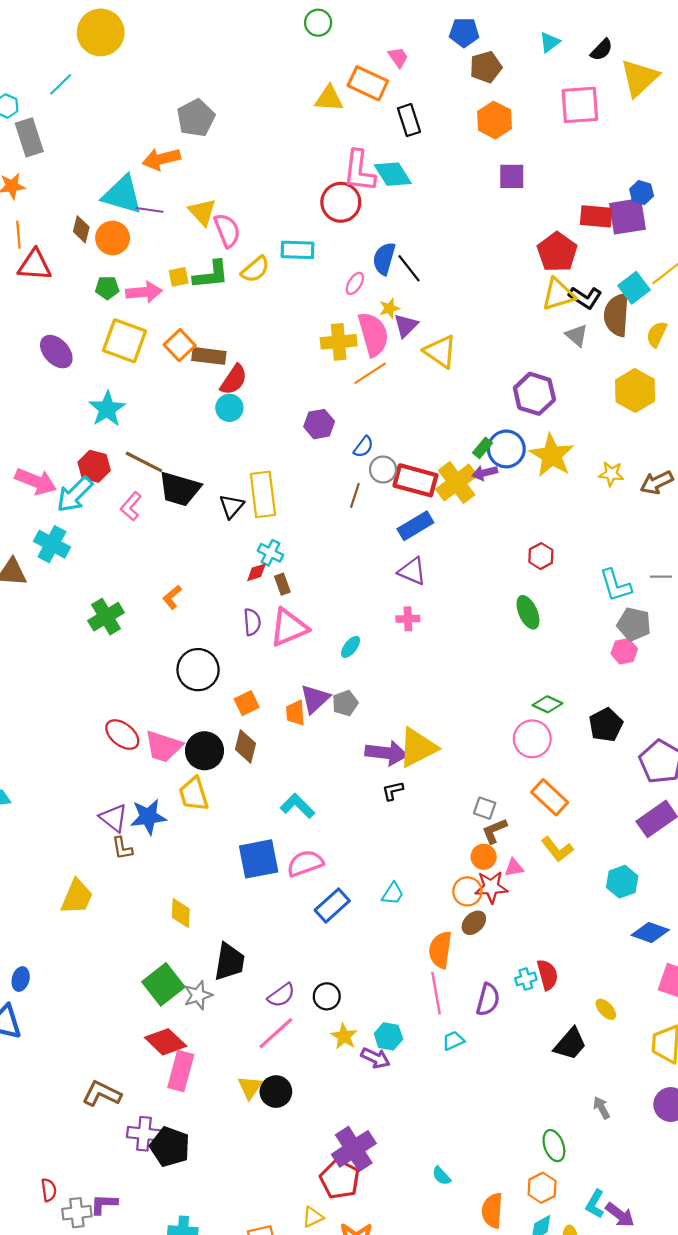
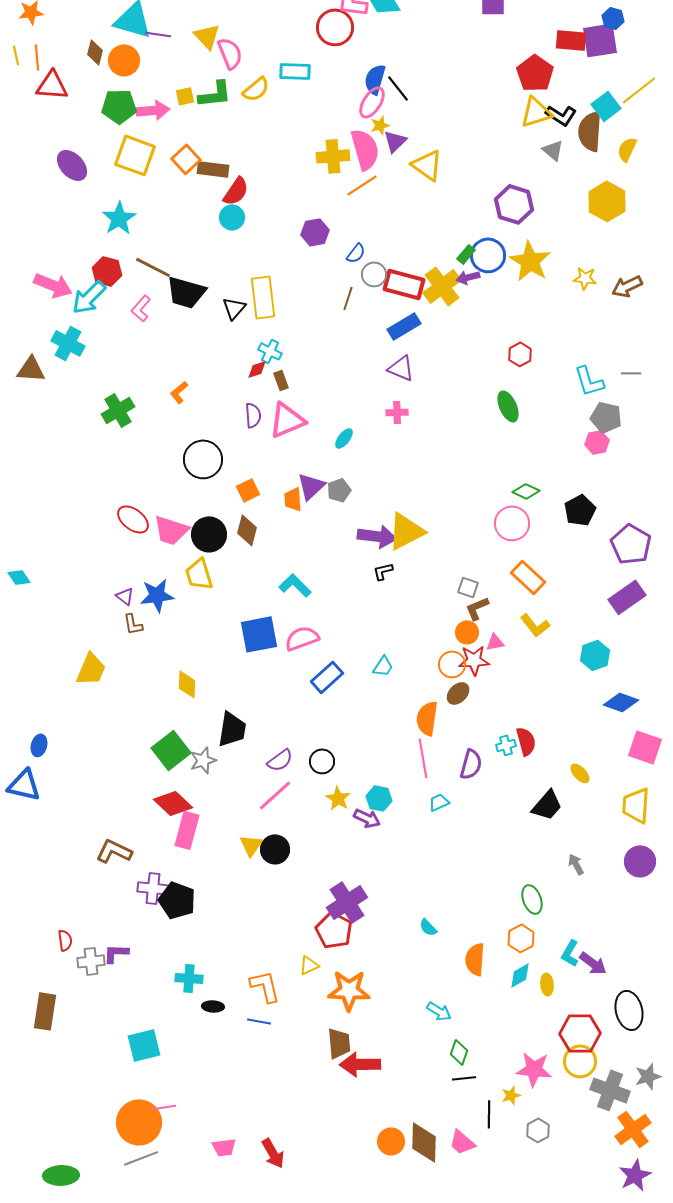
pink ellipse: (355, 283) -> (372, 102), moved, size x1.5
green pentagon: (107, 288) -> (119, 106), size x1.6
purple triangle: (114, 818) -> (125, 596), size x0.7

